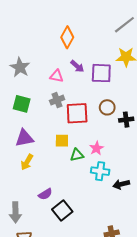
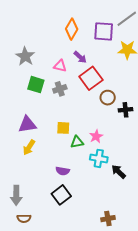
purple square: (101, 73) -> (104, 31), moved
green square: (22, 104) -> (36, 85), moved
red square: (77, 113) -> (91, 78), moved, turned -35
black arrow: (121, 184) -> (119, 172), turned 56
purple semicircle: (45, 194) -> (63, 171), moved, turned 40

